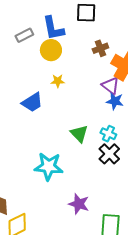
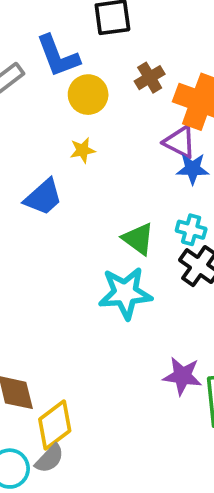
yellow circle: (51, 50) -> (88, 95), moved
cyan star: (49, 166) -> (125, 293), moved
purple star: (79, 204) -> (182, 376), moved

